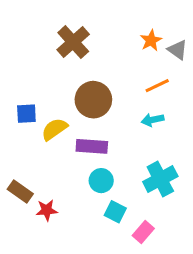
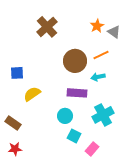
brown circle: (93, 100) -> (75, 61), moved
yellow semicircle: (54, 129) -> (32, 94), moved
purple rectangle: (92, 146) -> (77, 93), moved
red star: (47, 210) -> (15, 149), moved

